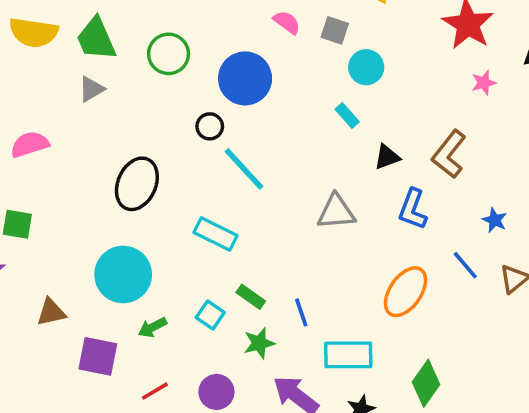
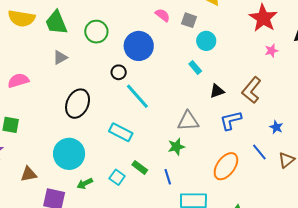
gray triangle: (91, 89) -> (60, 57), moved
blue L-shape: (413, 209) -> (231, 120), turned 55
green star: (259, 343) -> (176, 147), moved

